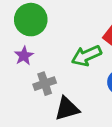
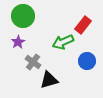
gray cross: (45, 84) -> (33, 62), turned -35

